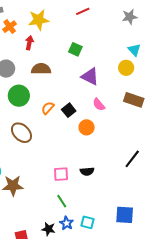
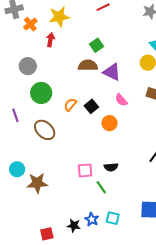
green square: (75, 49) -> (97, 45), turned 32
brown semicircle: (41, 69) -> (88, 65), moved
green line: (62, 201) -> (101, 187), moved

